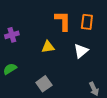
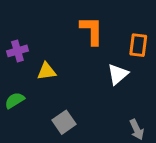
orange rectangle: (87, 22) -> (138, 45), moved
yellow triangle: (48, 47) -> (47, 71), moved

